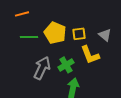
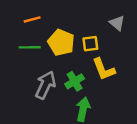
orange line: (22, 14) -> (32, 19), moved
gray triangle: (105, 35) -> (117, 23), moved

